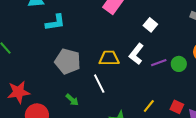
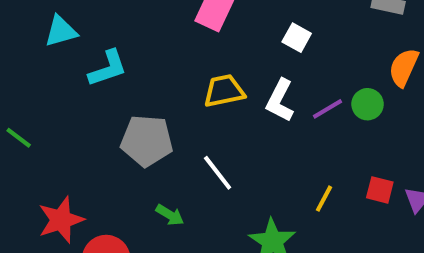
yellow trapezoid: (109, 58) -> (224, 91), moved

